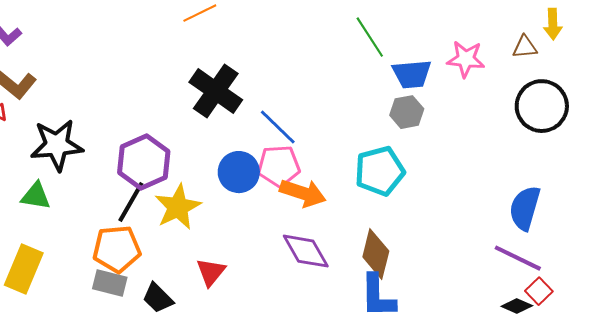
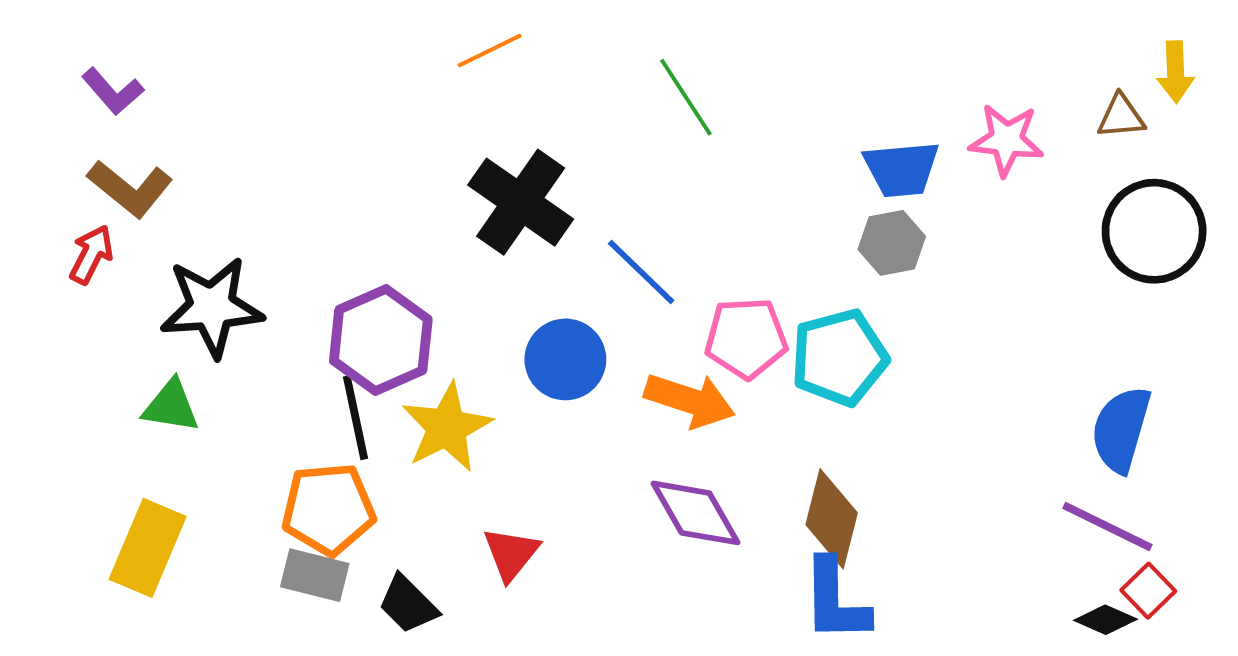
green line: (370, 37) -> (686, 97), moved
pink pentagon: (279, 166) -> (746, 338), moved
black line: (131, 202) -> (356, 418), turned -42

